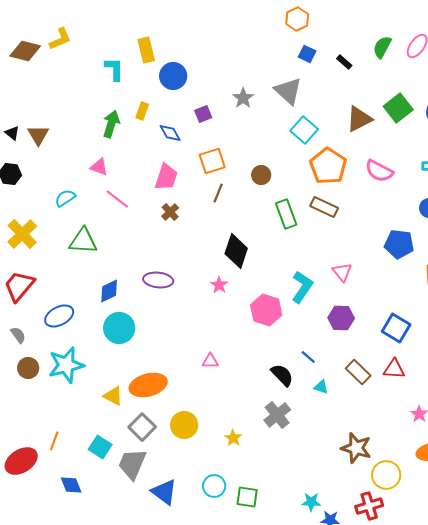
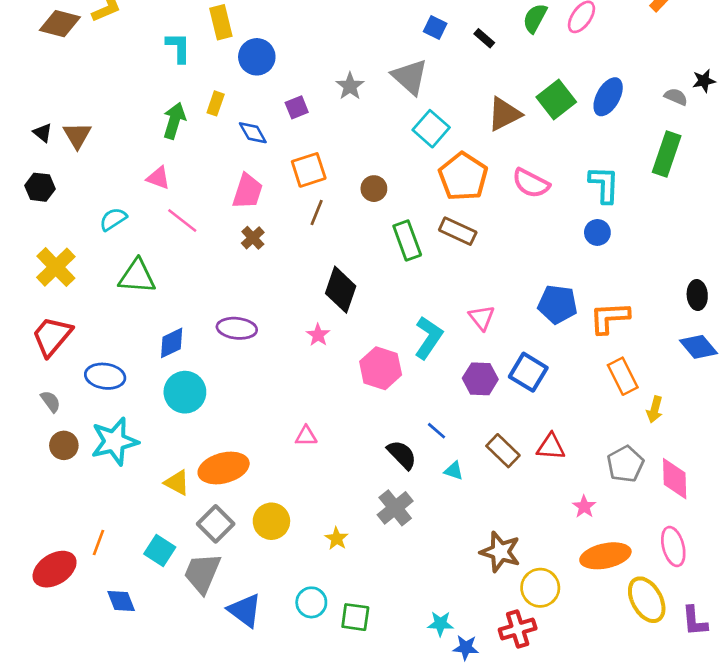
blue pentagon: (399, 244) -> (558, 304), moved
blue ellipse: (59, 316) -> (105, 376), turned 36
blue square: (396, 328) -> (528, 372), moved

